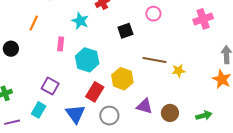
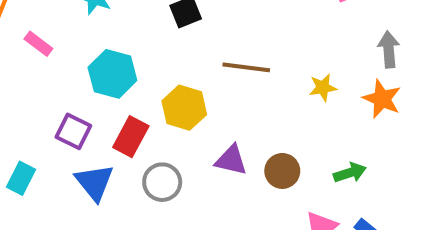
pink rectangle: (61, 44) -> (38, 44), moved, turned -56
yellow star: (179, 71) -> (323, 88), moved
purple square: (50, 86) -> (73, 131), moved

